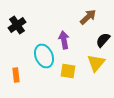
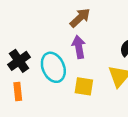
brown arrow: (88, 17) -> (80, 18), moved
black cross: (17, 25) -> (19, 61), moved

